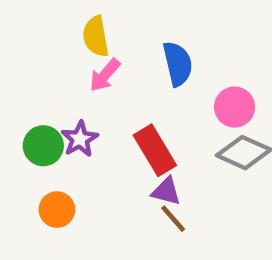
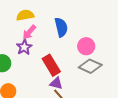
yellow semicircle: (96, 36) -> (25, 15), turned 90
purple star: (80, 139) -> (24, 47), moved

